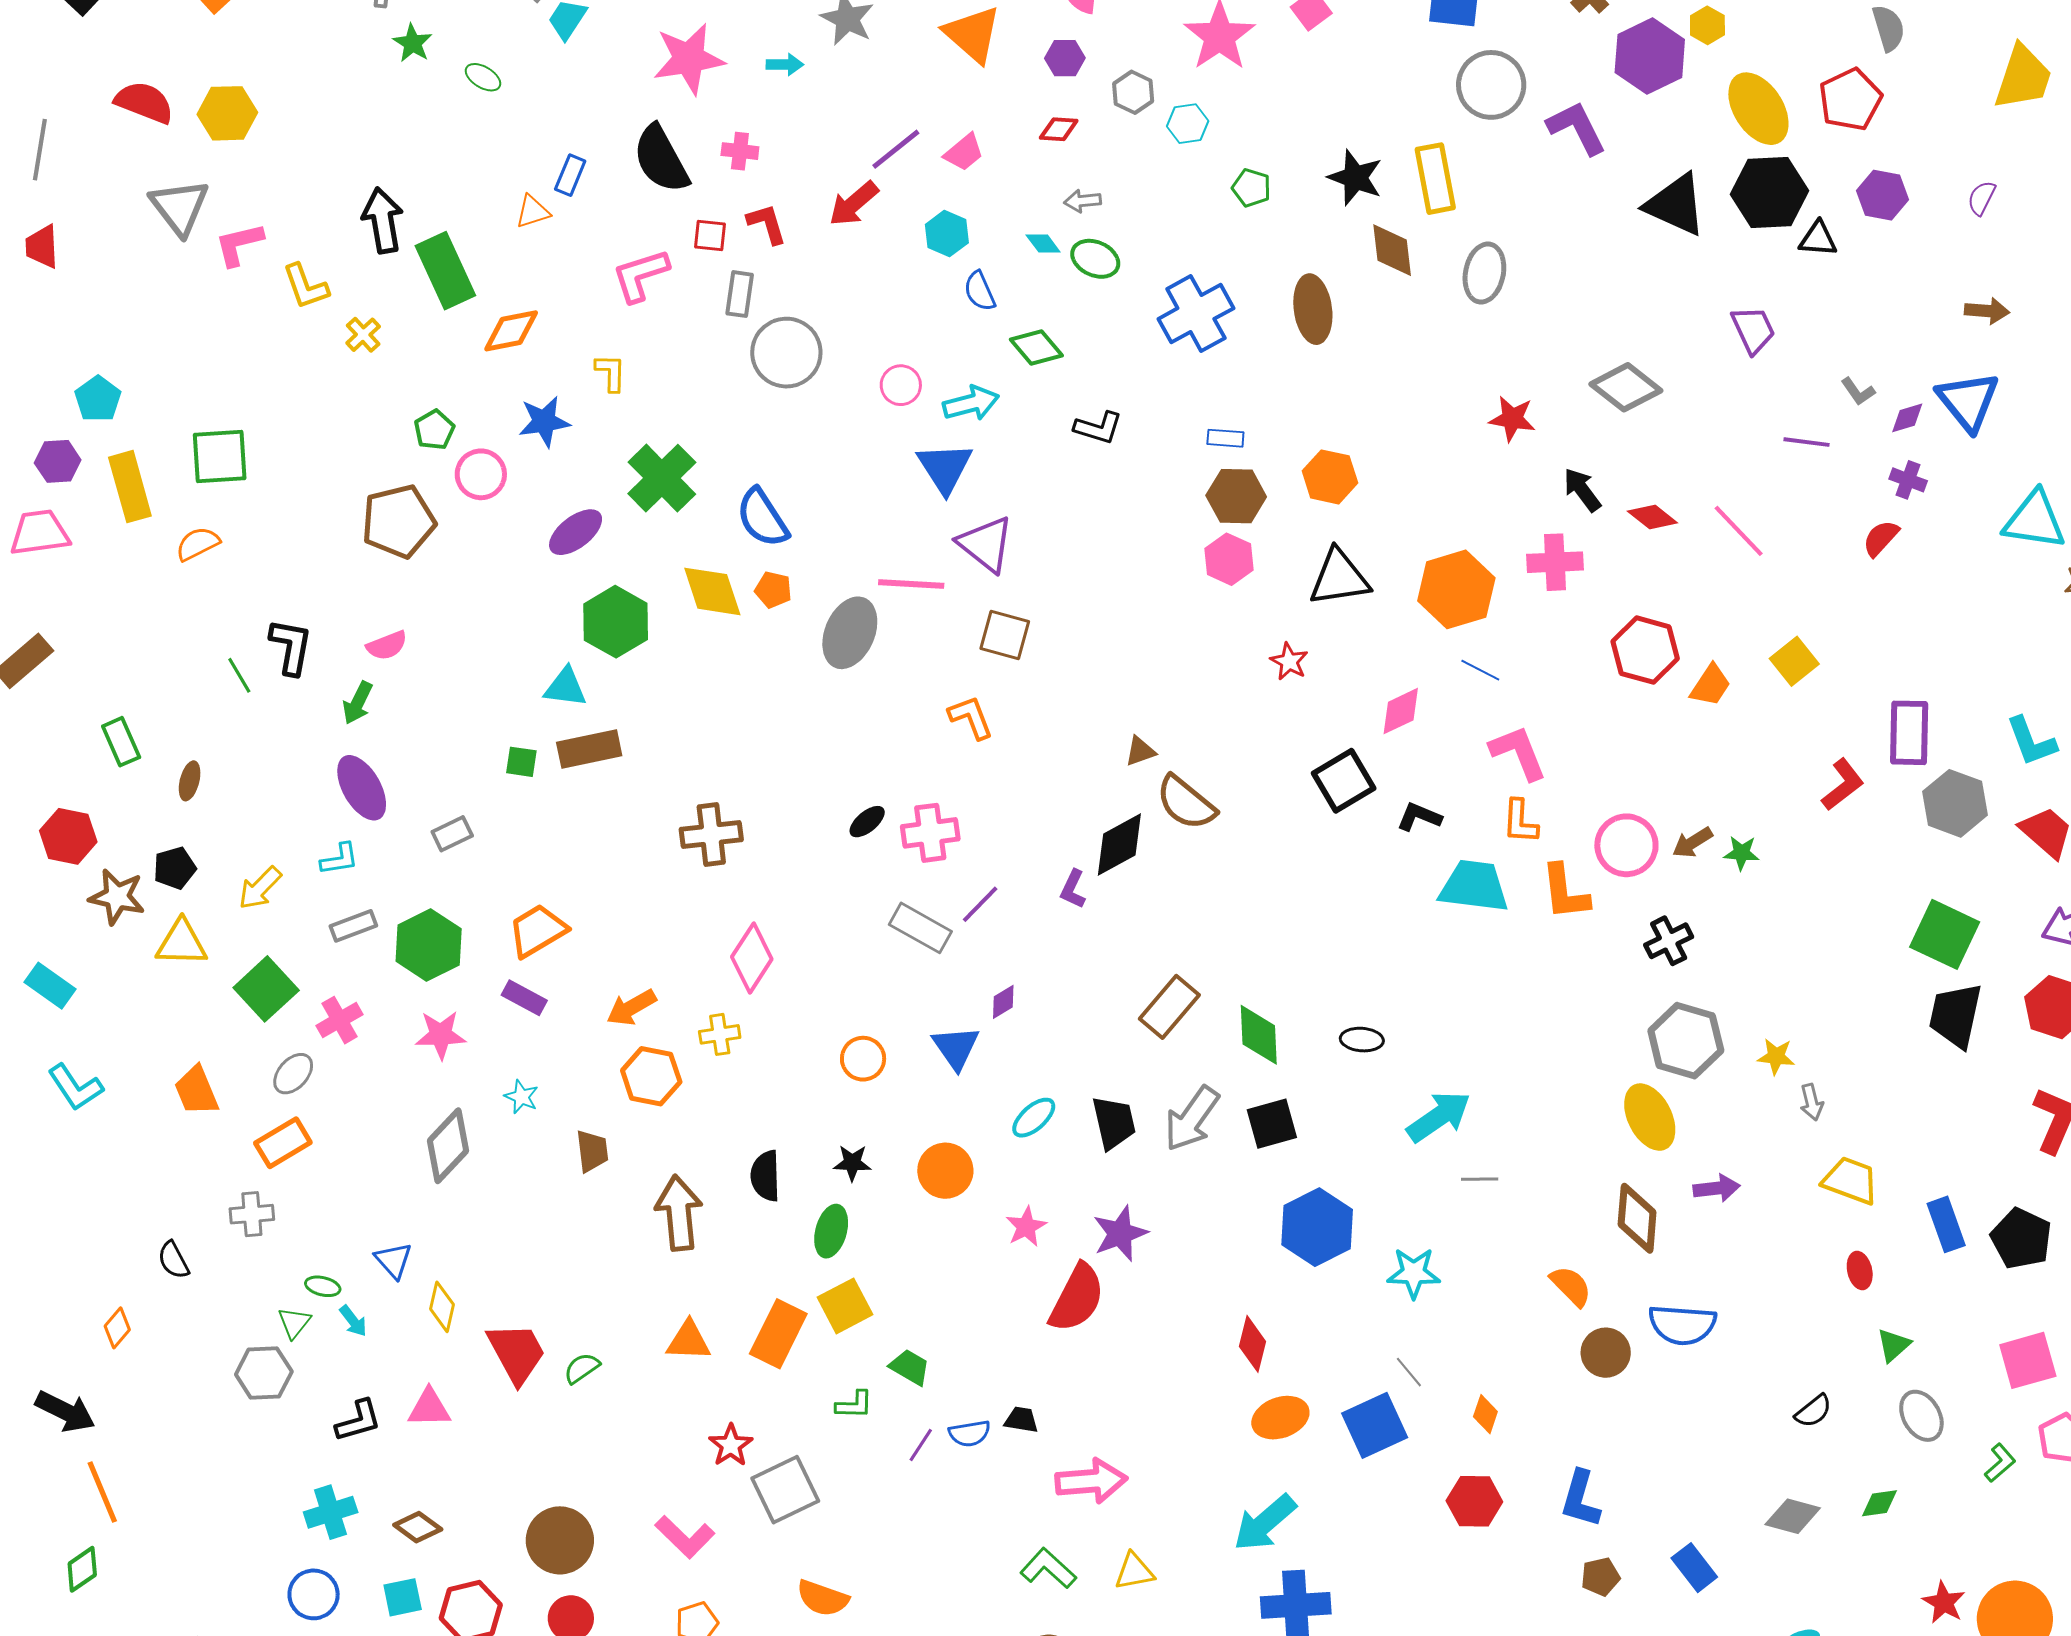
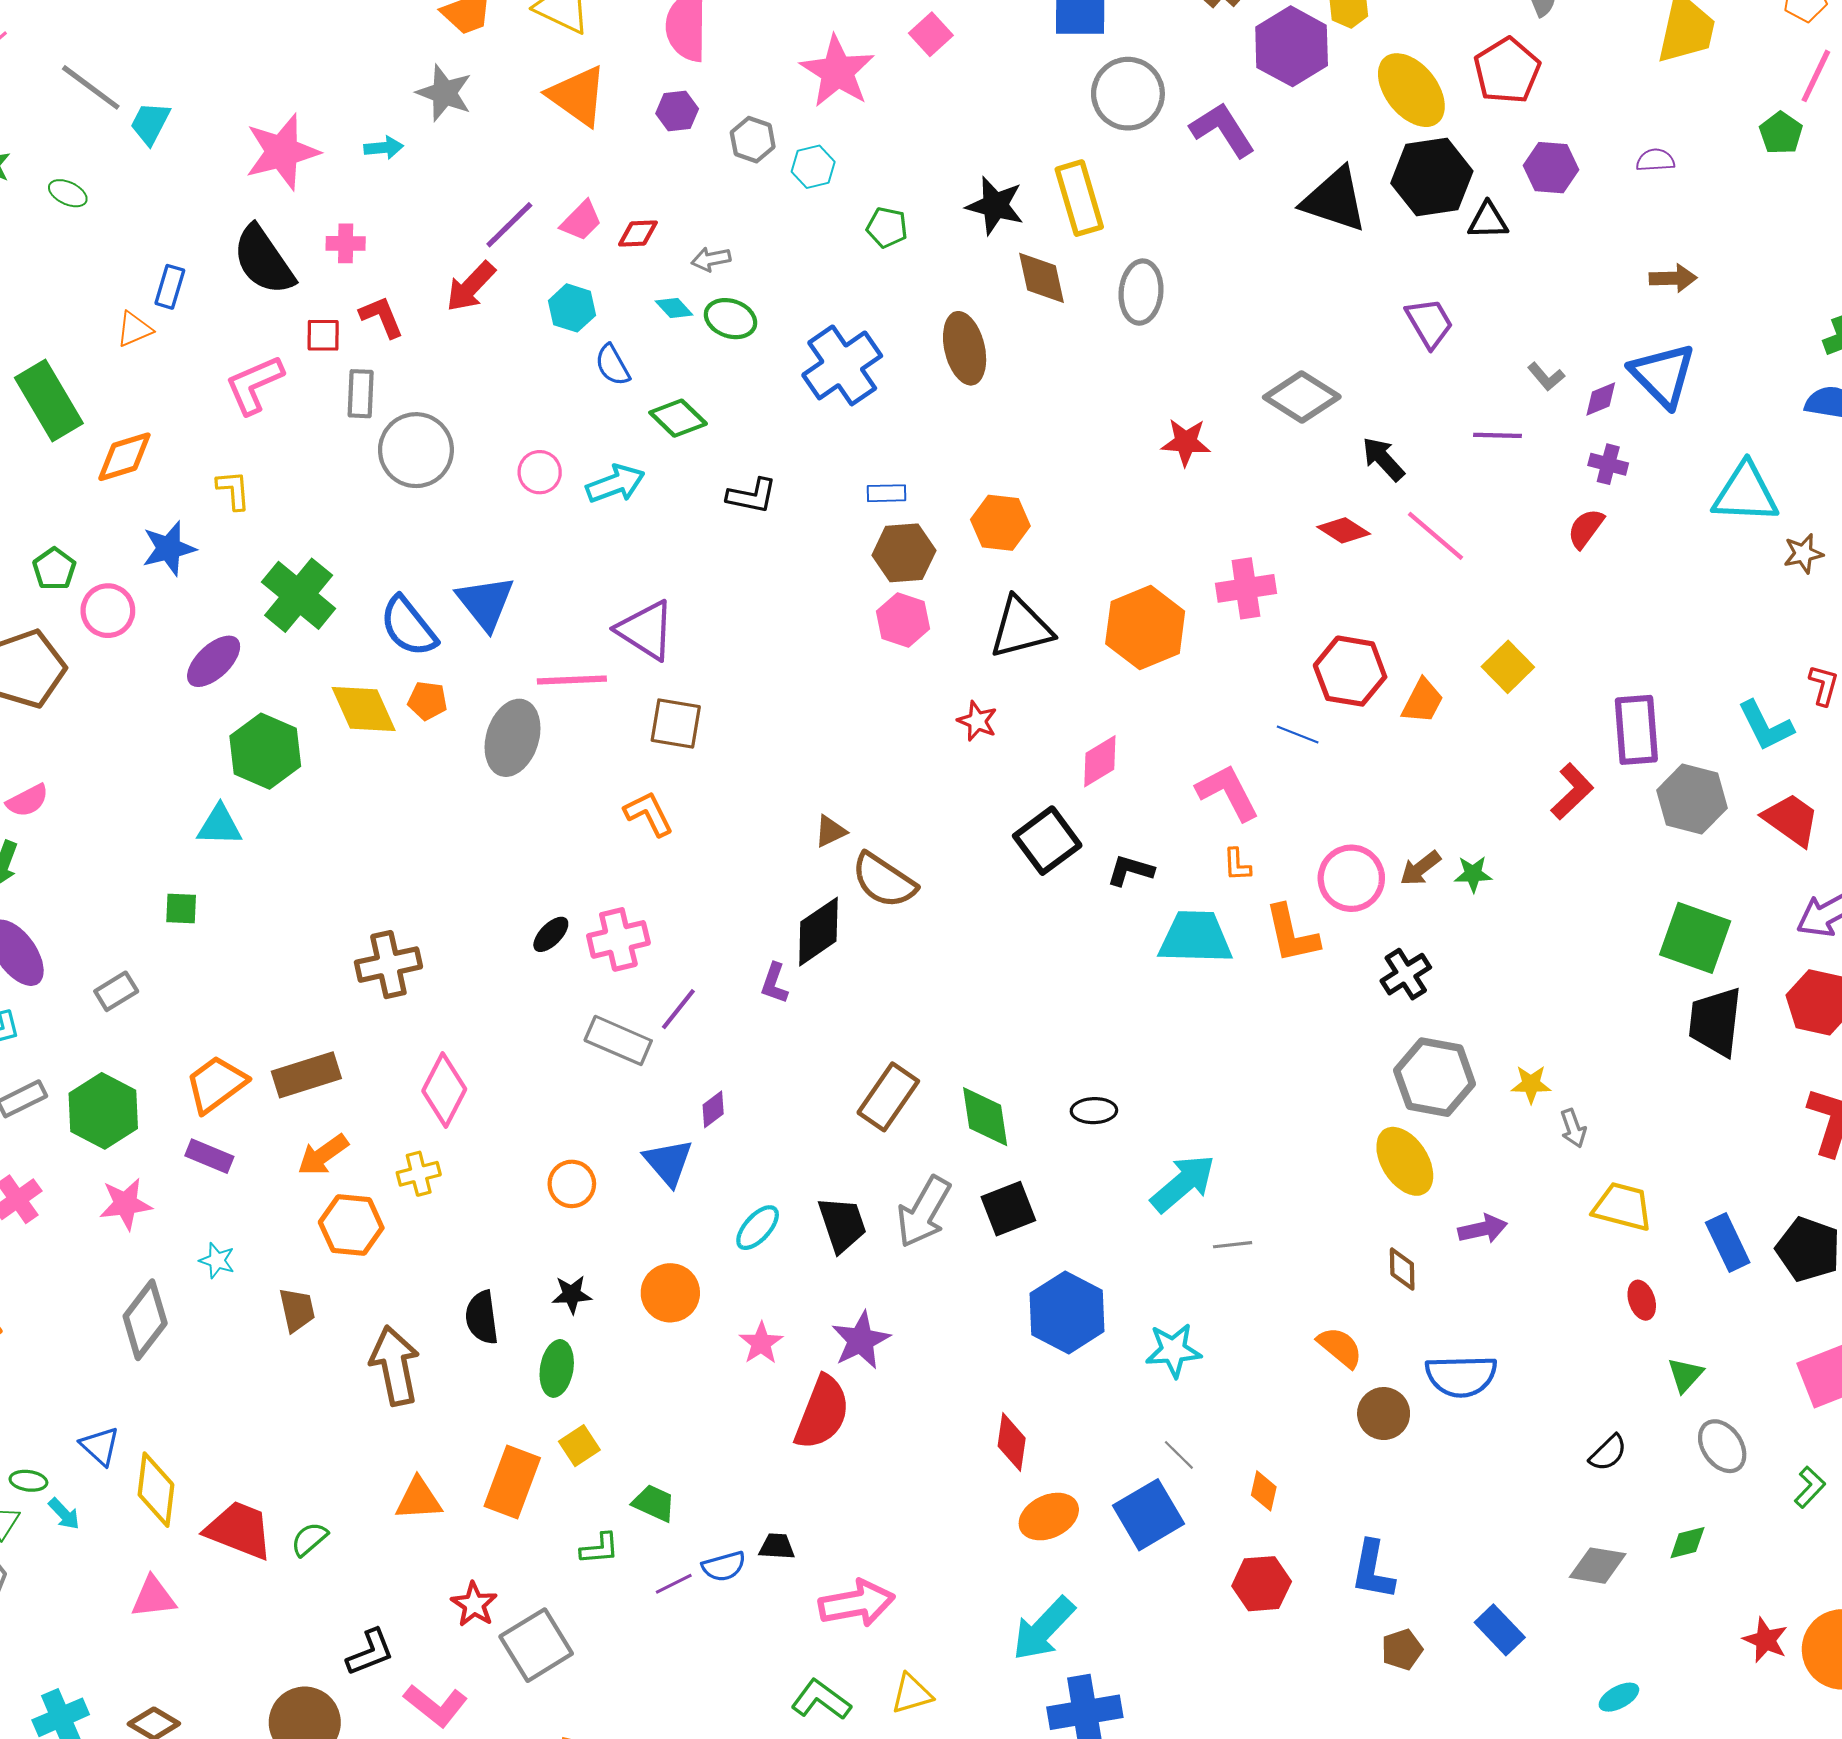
red diamond: (1059, 129) -> (638, 233), moved
purple semicircle: (1982, 198) -> (1655, 160), turned 66
blue triangle: (945, 468) -> (485, 603), moved
black arrow: (1582, 490) -> (1383, 459), moved
blue line: (1480, 670) -> (1298, 734), moved
brown rectangle: (589, 749) -> (306, 1075), moved
orange L-shape: (1520, 822) -> (1237, 865), size x0.7
brown diamond: (1637, 1218) -> (1402, 1269), size x0.6
yellow square: (845, 1306) -> (579, 1446), size x0.7
yellow diamond: (442, 1307) -> (156, 1490), size x1.4
red trapezoid: (517, 1353) -> (239, 1530), turned -34
black L-shape: (358, 1421) -> (370, 1652), moved
purple line: (921, 1445) -> (674, 1584), turned 36

